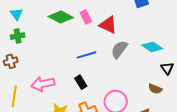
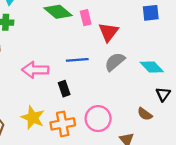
red triangle: (108, 25) -> (108, 32), turned 30
pink arrow: (43, 84) -> (35, 70), moved

